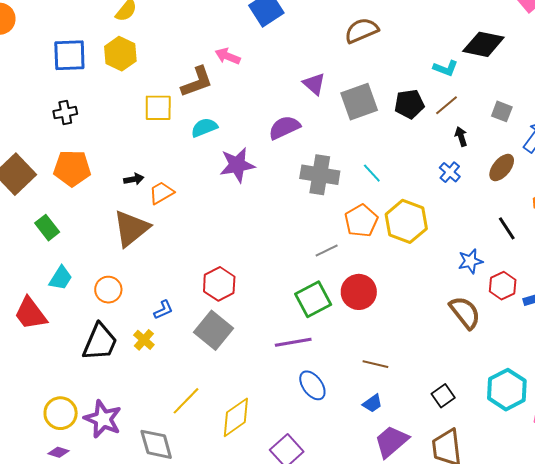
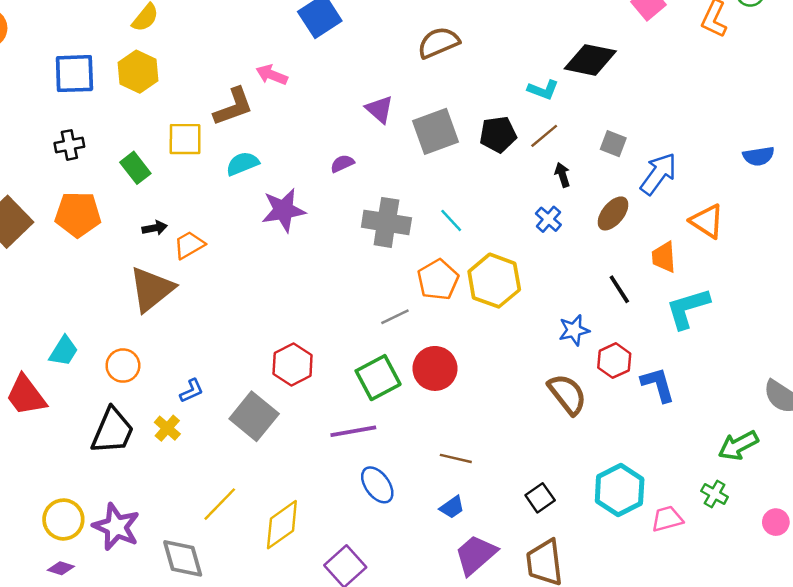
purple semicircle: (284, 127) -> (342, 164), size x0.6
green rectangle: (47, 228) -> (135, 168), moved
red hexagon: (219, 284) -> (293, 364), moved

